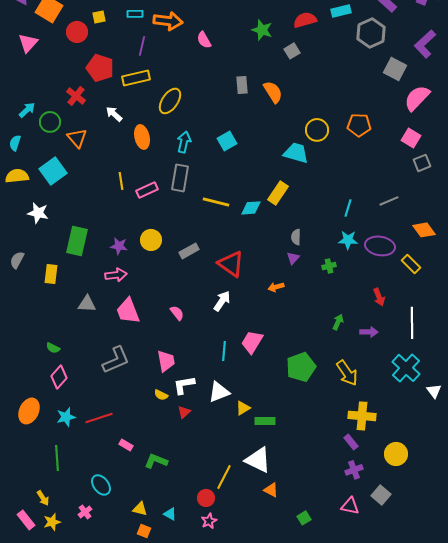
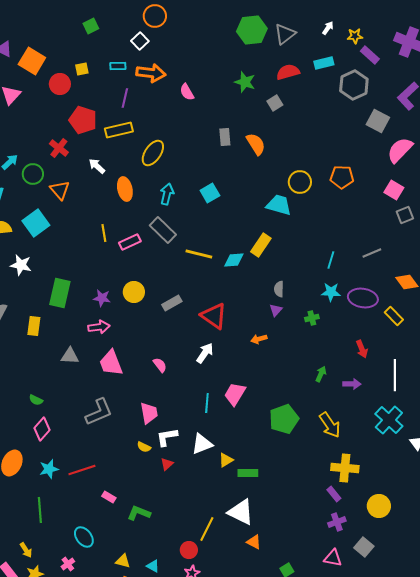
gray rectangle: (180, 178) -> (163, 230), turned -56

